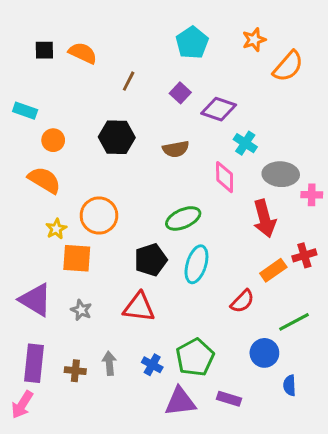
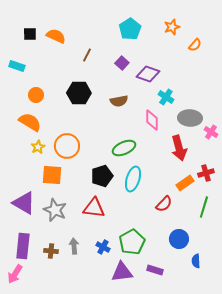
orange semicircle: (288, 66) -> (195, 45), size x0.6
cyan rectangle: (25, 111) -> (17, 66), moved
pink cross: (312, 195) -> (211, 132), turned 32
yellow star: (56, 229) -> (38, 147), moved
gray star: (81, 310) -> (55, 210), size x1.6
green line: (294, 322) -> (204, 207), moved, turned -45

